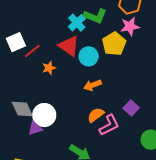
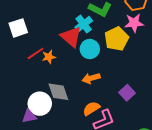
cyan cross: (77, 23) -> (84, 24), moved
red line: (32, 51) -> (36, 53), moved
purple square: (131, 108) -> (127, 93), moved
gray diamond: (22, 109) -> (58, 92), moved

